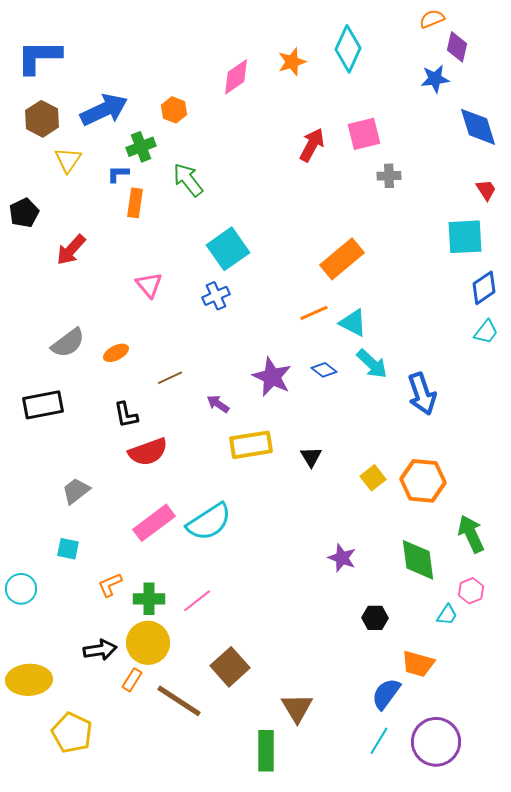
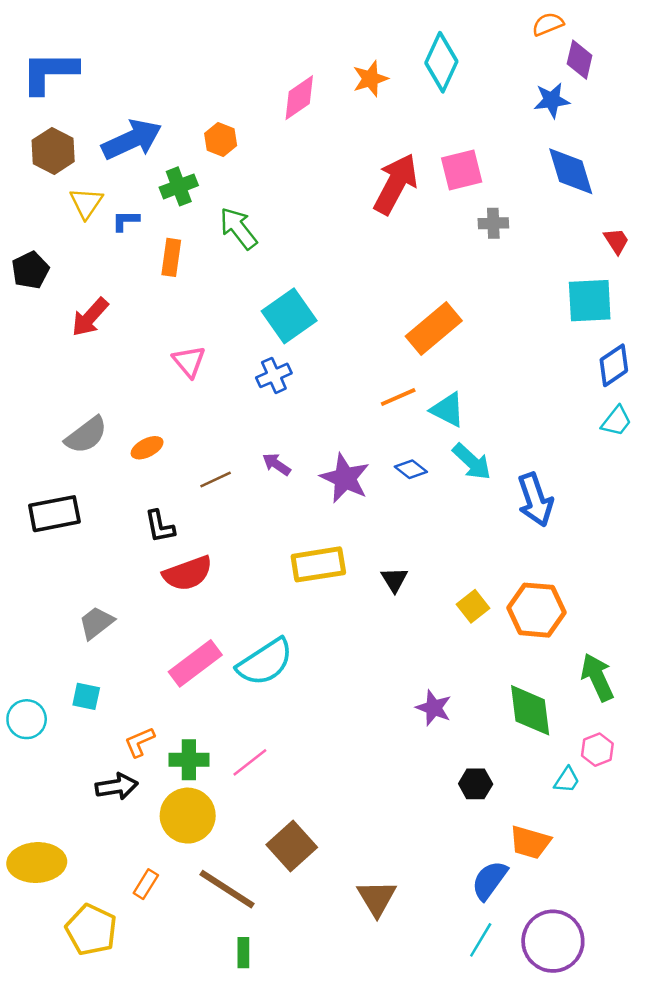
blue diamond: (478, 127) -> (571, 171), moved
red arrow: (312, 145) -> (396, 184), size x1.4
blue L-shape: (118, 174) -> (125, 221), moved
purple arrow: (218, 404) -> (276, 464), moved
cyan circle: (21, 589) -> (27, 719), moved
black arrow: (100, 650) -> (117, 786), moved
orange rectangle: (132, 680) -> (146, 884), moved
green rectangle: (266, 751) -> (243, 953), moved, size x0.6

